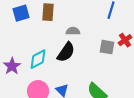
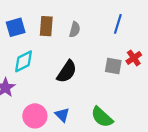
gray semicircle: (73, 31) -> (75, 30), moved, turned 104
cyan diamond: (38, 59) -> (24, 61), moved

